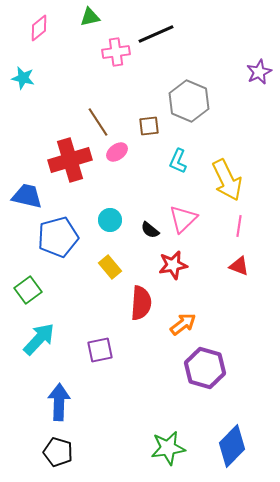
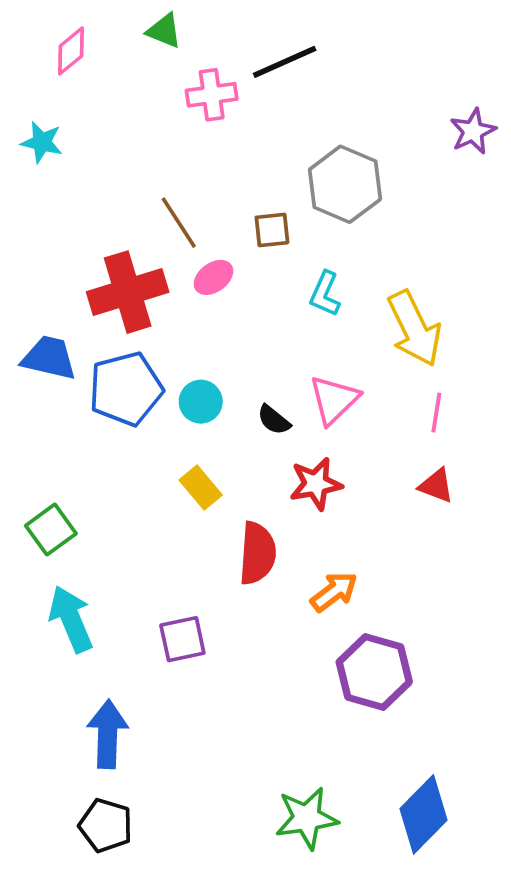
green triangle: (90, 17) -> (164, 31), turned 35
blue pentagon: (58, 237) -> (126, 389), moved
cyan arrow: (39, 339) -> (71, 619), turned -66

